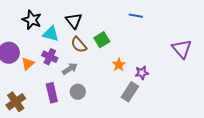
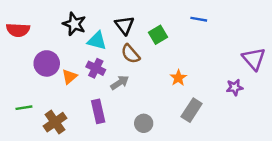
green square: (102, 40) -> (158, 35), moved
purple star: (142, 73) -> (235, 87), moved
gray circle: (78, 92) -> (144, 123), moved

